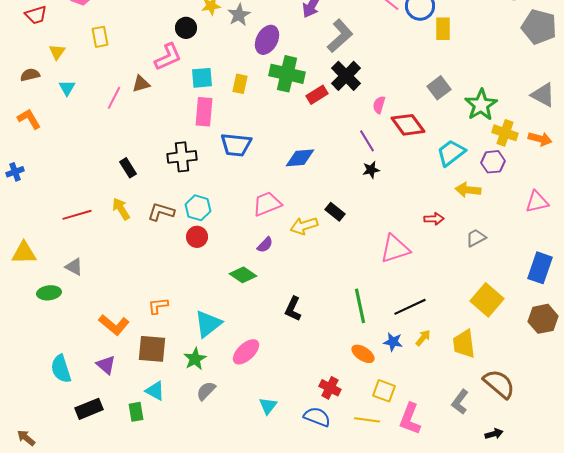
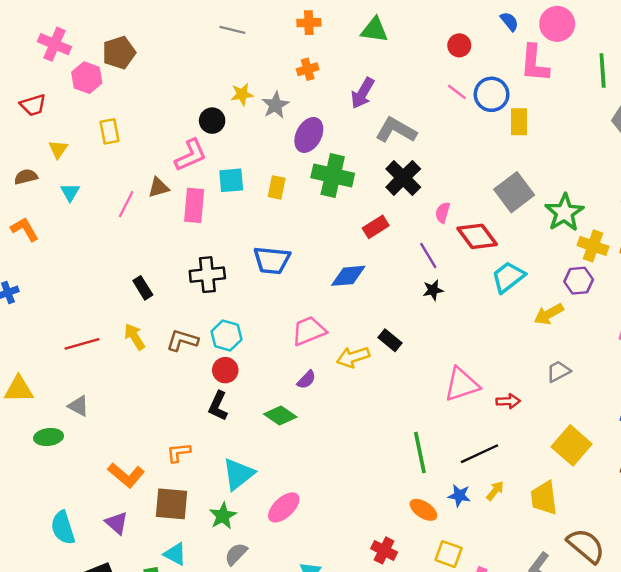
gray L-shape: (340, 36) -> (396, 130), turned -108
gray square: (439, 88) -> (514, 192), size x1.4
red rectangle: (317, 95) -> (376, 227), moved
pink rectangle: (204, 112) -> (194, 205), moved
cyan trapezoid: (451, 153) -> (508, 277), moved
yellow arrow: (468, 190) -> (549, 314), turned -35
red arrow: (434, 219) -> (508, 401), moved
black L-shape: (293, 309) -> (218, 406), moved

